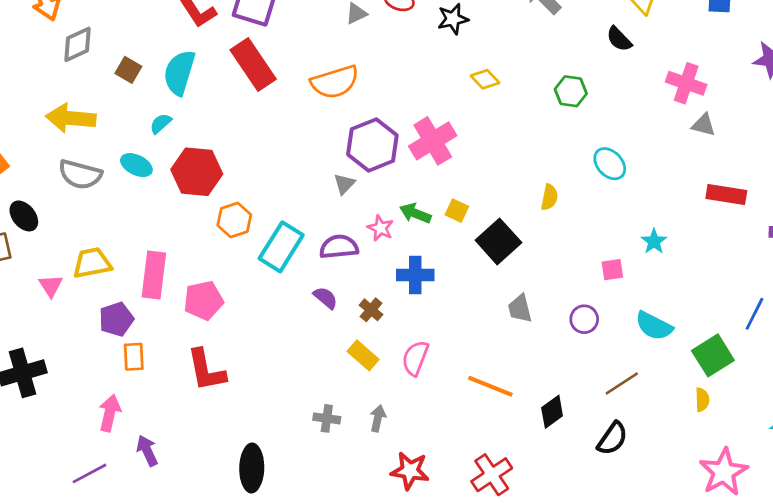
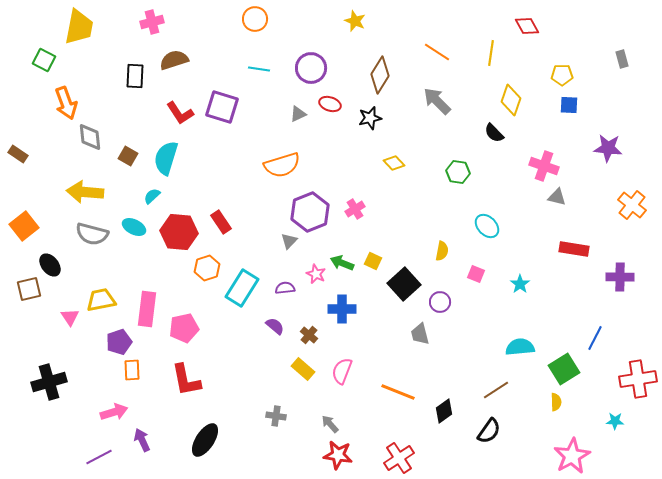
gray diamond: (77, 44) -> (90, 137), turned -72
red rectangle: (253, 64) -> (221, 222), moved, size x0.6
pink cross: (433, 141) -> (355, 209), size x0.6
purple semicircle: (339, 247) -> (285, 288), size x0.7
pink square: (612, 270) -> (476, 274), moved, turned 30
purple circle: (584, 319) -> (440, 302), moved
cyan semicircle: (654, 326) -> (520, 347), turned 148
pink arrow: (110, 413) -> (114, 412), turned 60
gray arrow: (378, 418) -> (330, 424), moved, turned -54
black ellipse: (252, 468) -> (205, 440), moved, turned 32

